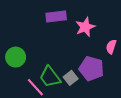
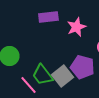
gray square: (71, 78) -> (62, 76), size x1.5

